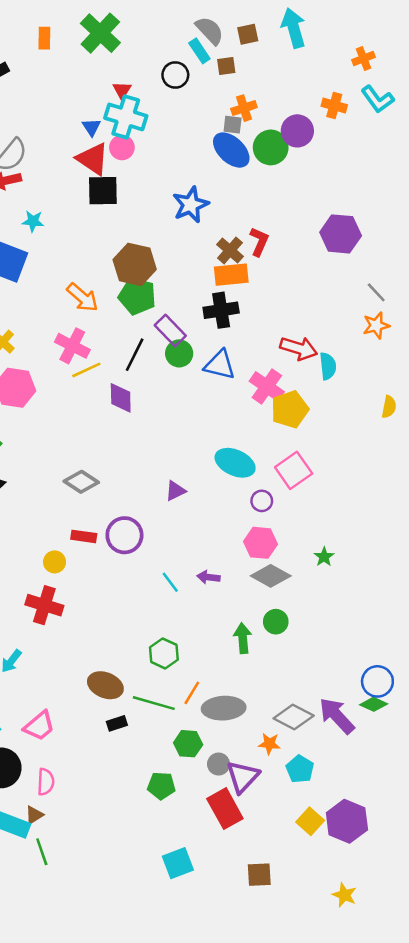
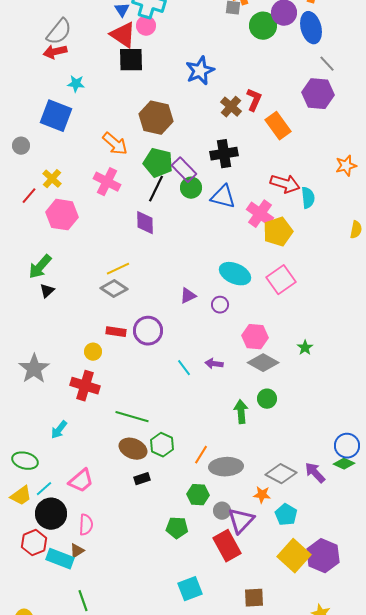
blue ellipse: (231, 150) -> (311, 28), moved, turned 32
orange rectangle: (231, 275) -> (278, 126), moved, turned 60
gray line: (376, 292) -> (327, 64), moved
green pentagon: (137, 296) -> (158, 163), moved
yellow line: (86, 370) -> (118, 269), moved
purple circle: (262, 501) -> (220, 305), moved
green hexagon: (164, 653) -> (162, 445), moved
green line: (154, 703) -> (132, 417), moved
purple arrow: (337, 716) -> (315, 473), size x0.7
yellow square: (310, 821) -> (294, 556), size x1.5
green line: (42, 852) -> (83, 601), moved

